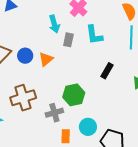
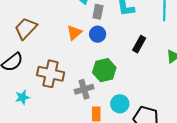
blue circle: (25, 56) -> (98, 34), moved
brown cross: (23, 98) -> (51, 74), turned 30

